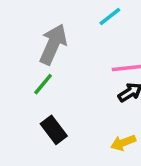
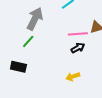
black rectangle: (54, 130) -> (18, 67), moved, turned -42

